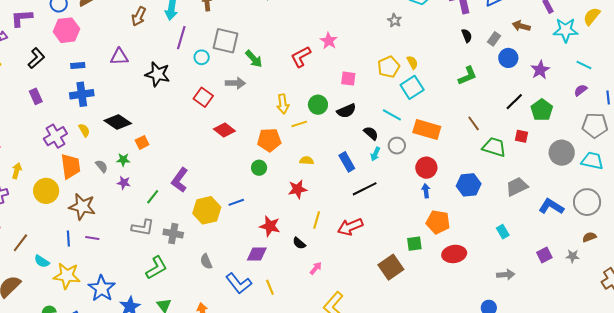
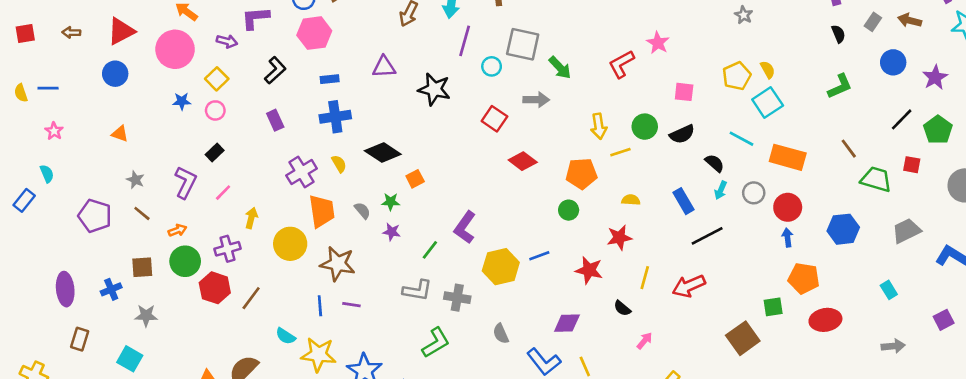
gray rectangle: (494, 39) -> (873, 22), moved
gray circle: (397, 146) -> (754, 193), moved
red star: (270, 226) -> (589, 270), moved
brown line: (20, 243) -> (251, 298), moved

